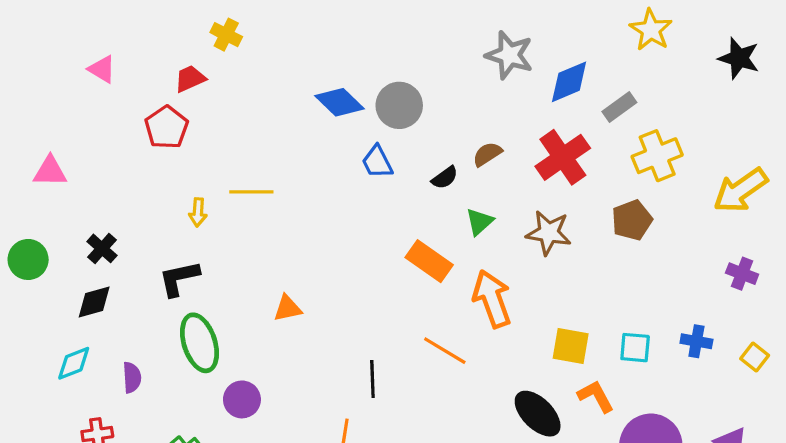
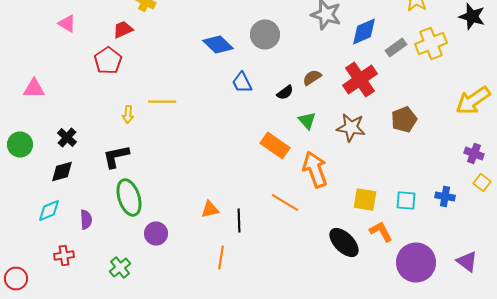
gray circle: (399, 105) -> (265, 34), moved
yellow cross: (657, 156) -> (431, 44), moved
green triangle: (479, 222) -> (307, 120), turned -30
orange triangle: (288, 308) -> (210, 210), moved
yellow square: (755, 357) -> (482, 182), moved

